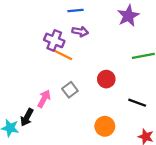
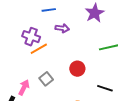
purple arrow: (80, 31) -> (62, 28), moved
orange line: (63, 55) -> (39, 49), turned -54

